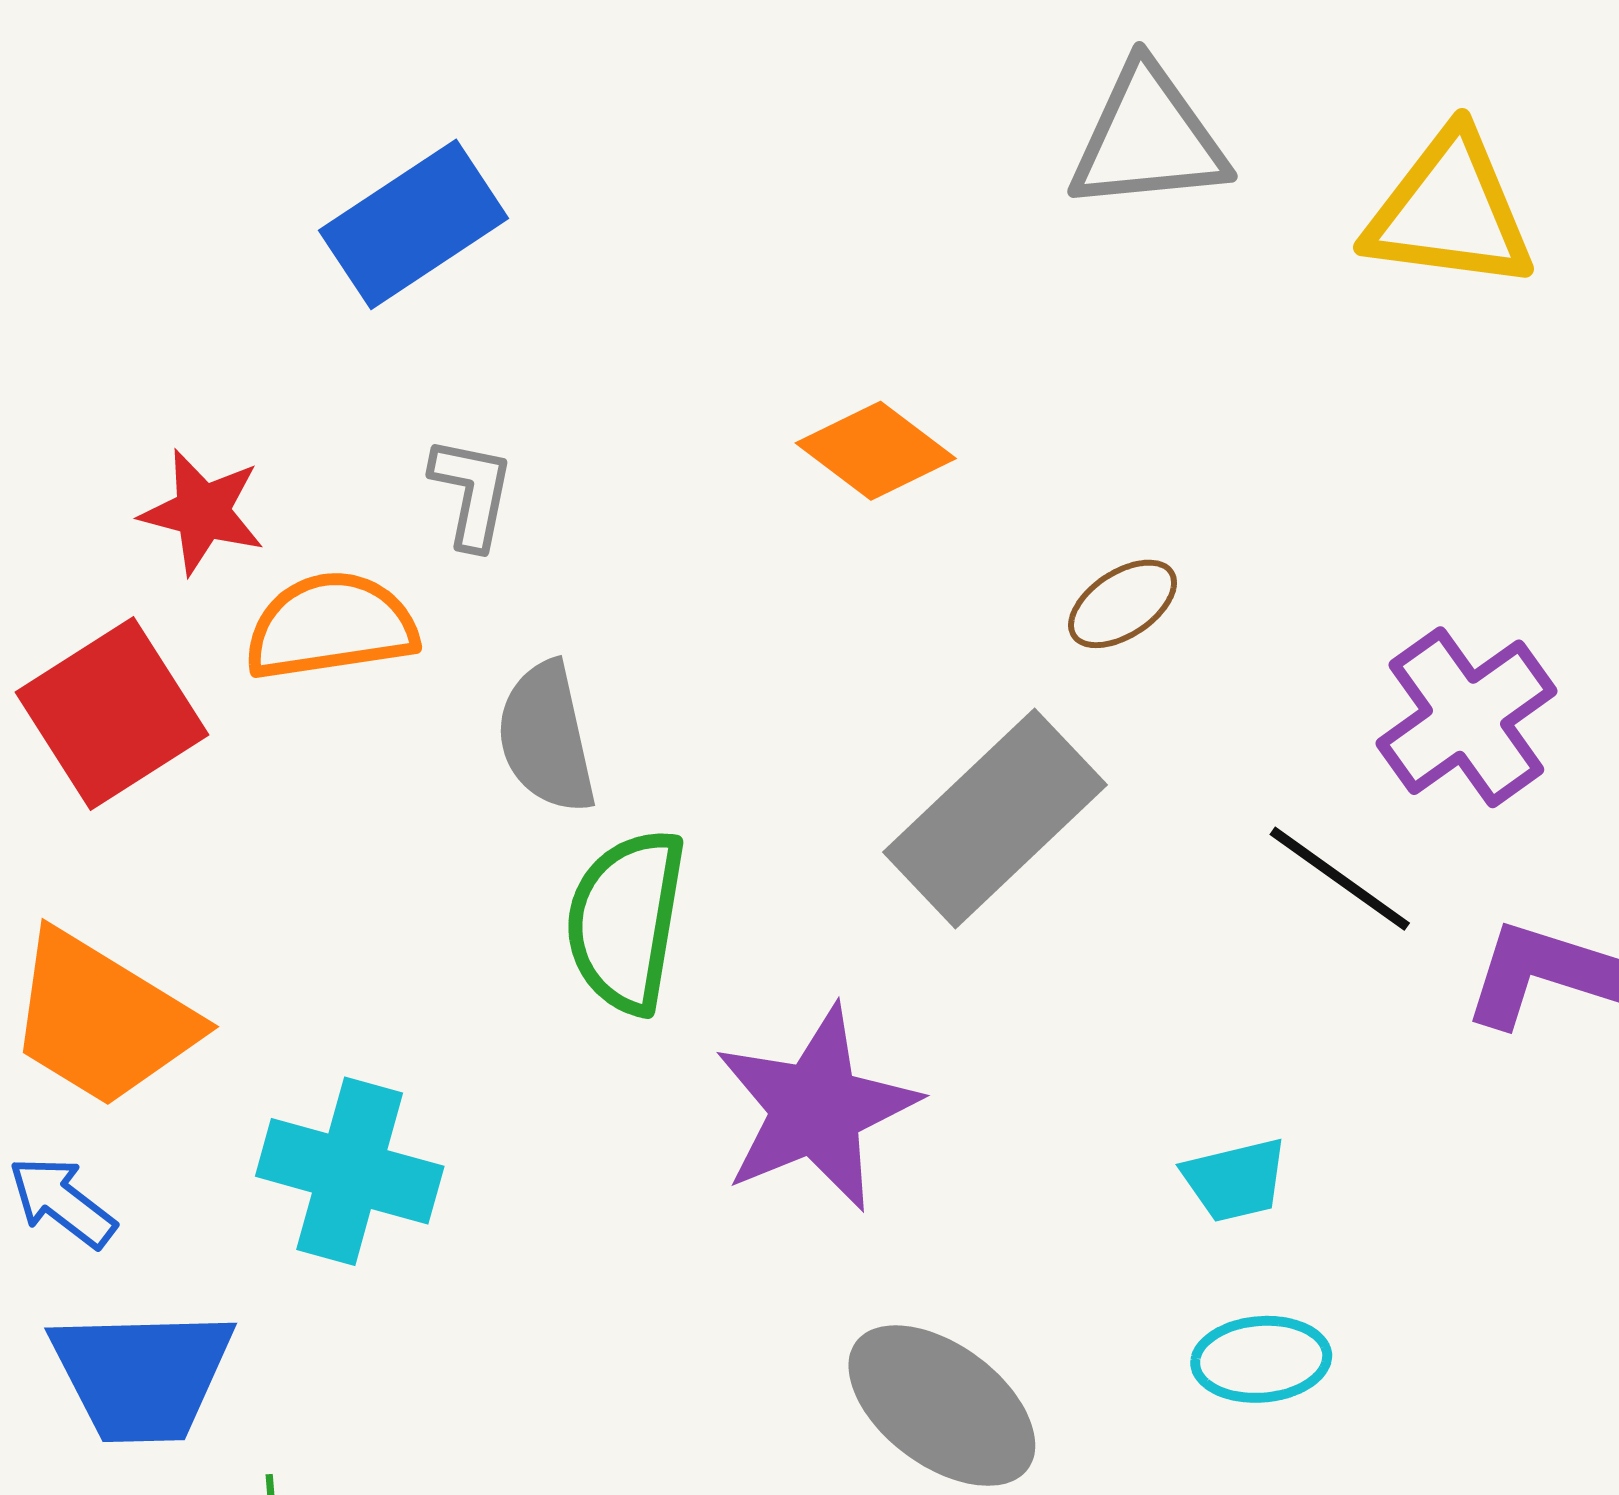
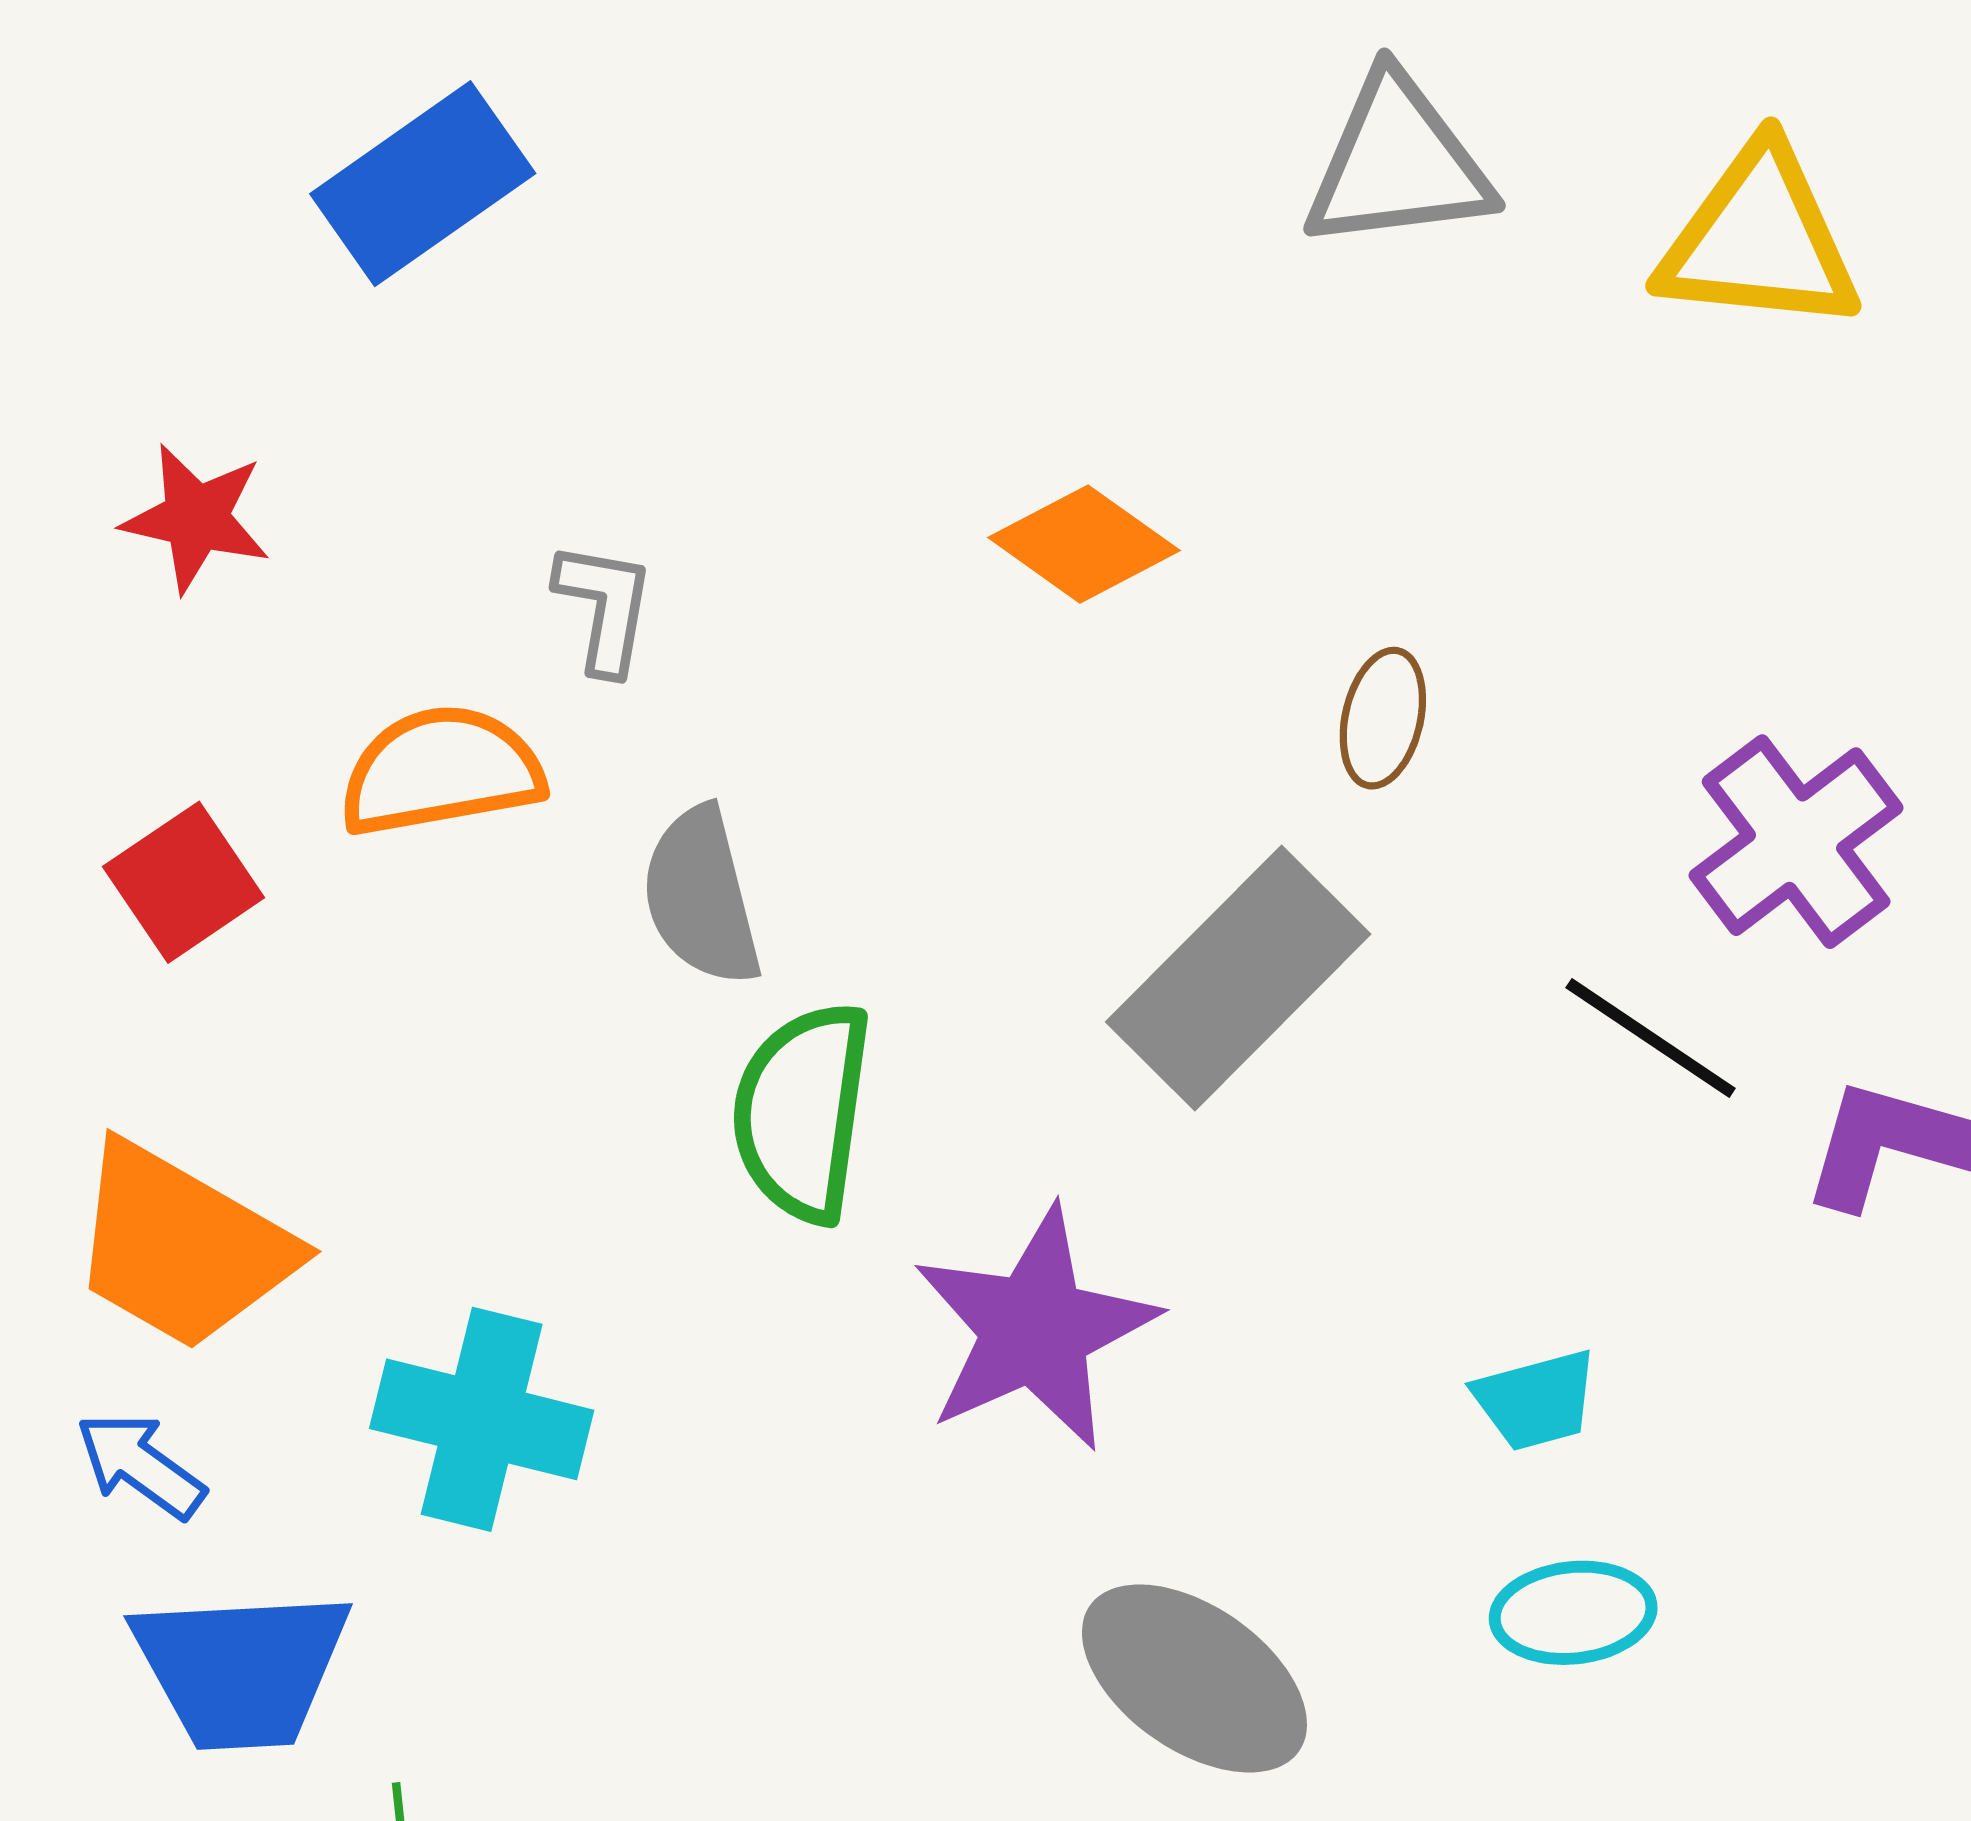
blue rectangle: (414, 224) -> (423, 184), moved
red star: (202, 512) -> (196, 518), moved
brown ellipse: (1123, 604) -> (1383, 718), turned -42
red square: (112, 714) -> (184, 882), size x0.7

